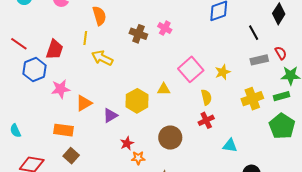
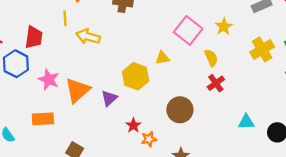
pink star: (61, 89) -> (49, 79), turned -30
orange triangle: (84, 103) -> (77, 90), size x1.4
orange rectangle: (63, 130) -> (43, 119), moved
cyan triangle: (230, 146) -> (246, 122), moved

